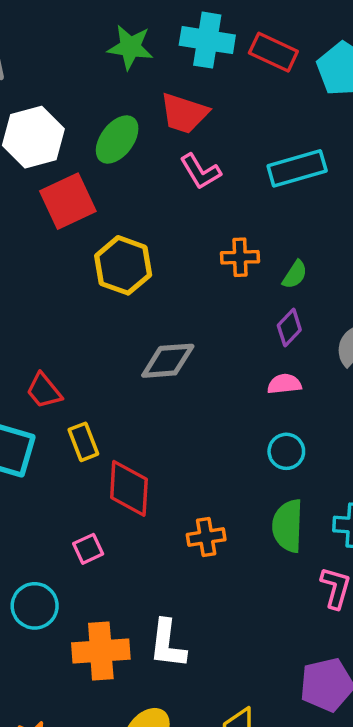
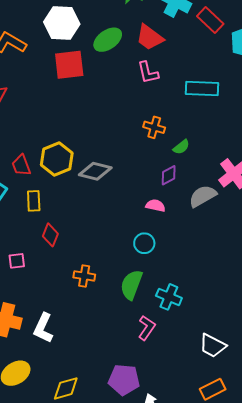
yellow hexagon: (123, 265) -> (57, 159), moved
red diamond: (129, 488) -> (50, 235), size x0.7

